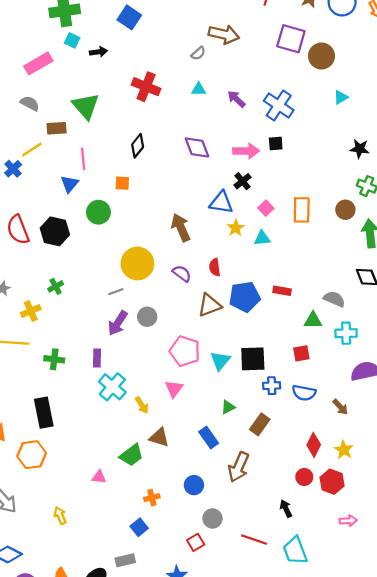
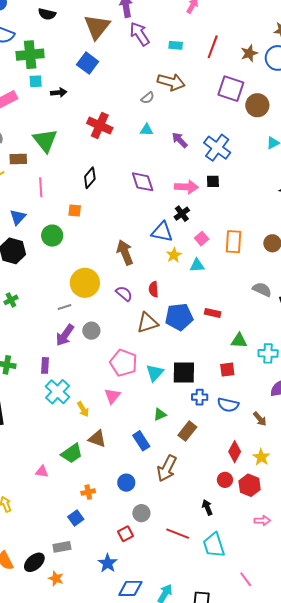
cyan square: (72, 40) -> (36, 81), turned -32
blue triangle: (70, 184) -> (18, 217), moved
gray semicircle: (334, 299) -> (262, 290), moved

